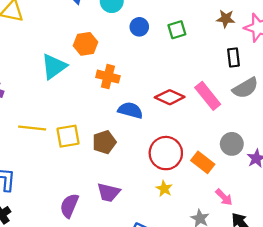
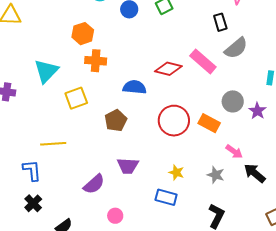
cyan triangle: (54, 66) -> (46, 71), moved
orange cross: (108, 77) -> (96, 61), moved
yellow line: (32, 128) -> (53, 144), moved
yellow square: (68, 136) -> (76, 98), moved
yellow star: (164, 189) -> (176, 172), moved
purple semicircle: (69, 206) -> (94, 184), turned -145

